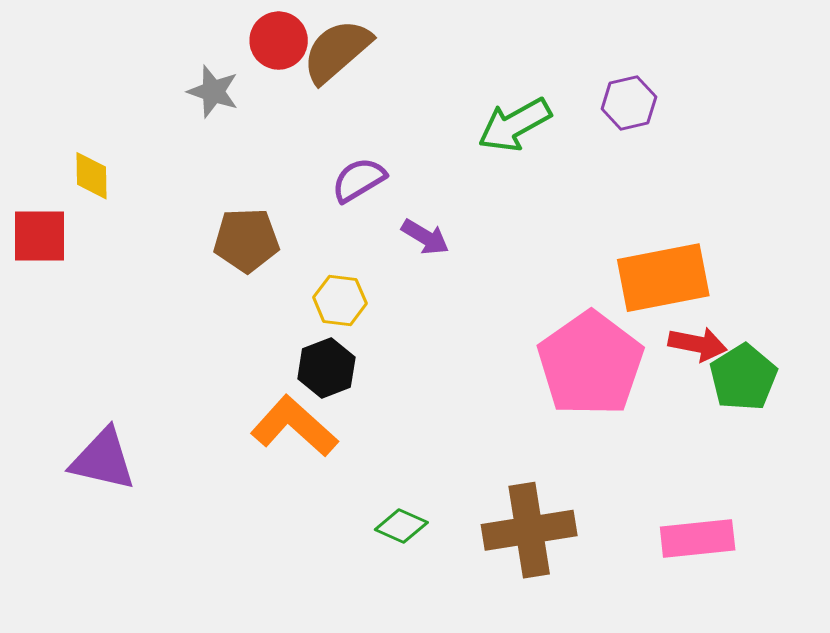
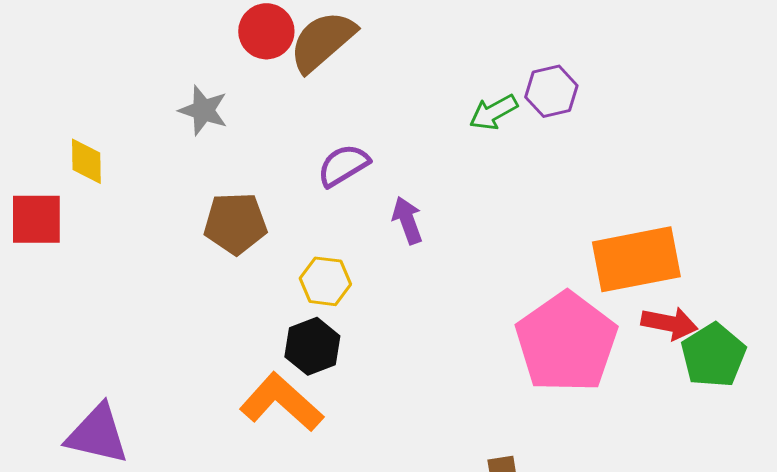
gray star: (213, 91) -> (203, 110), moved
purple hexagon: (629, 103) -> (551, 91), moved
green arrow: (515, 125) -> (493, 112), size x0.7
purple arrow: (425, 237) -> (407, 220), turned -141

